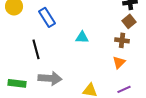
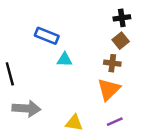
blue rectangle: (47, 17) -> (47, 36), moved, turned -36
orange triangle: (119, 62) -> (109, 89), size x1.5

